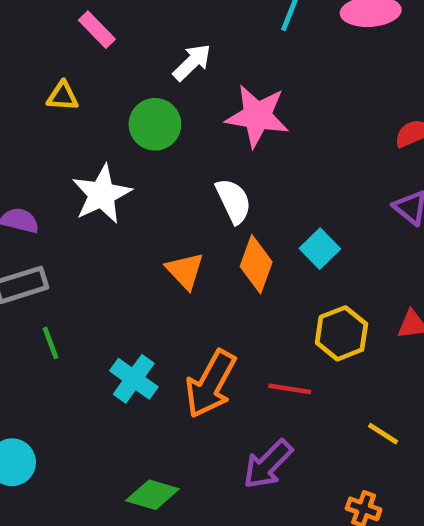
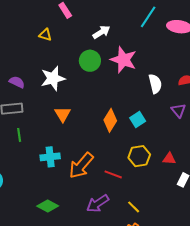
green circle: (155, 124) -> (90, 61), moved
white semicircle: (233, 201) -> (155, 84), moved
orange triangle: (185, 271) -> (63, 114), moved
cyan cross: (134, 379) -> (50, 157), turned 36
yellow line: (383, 434) -> (134, 207), moved

